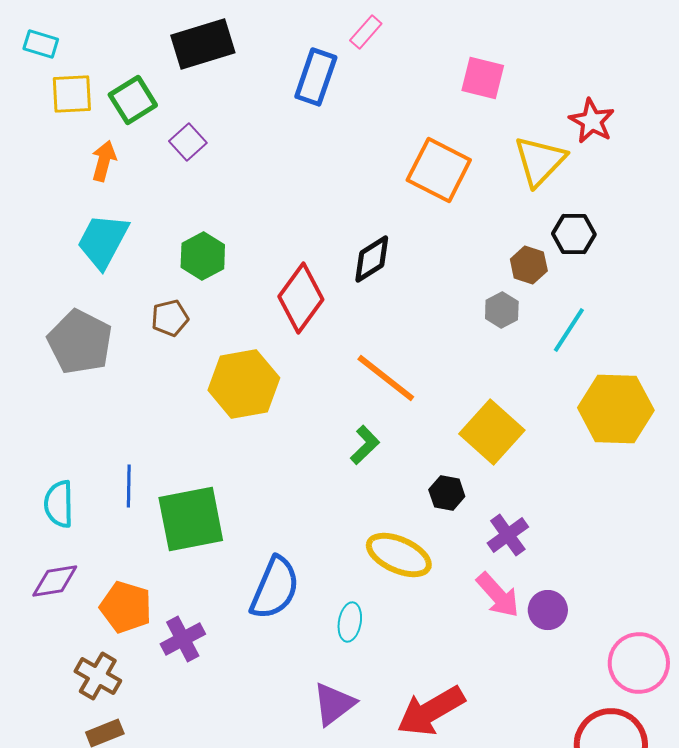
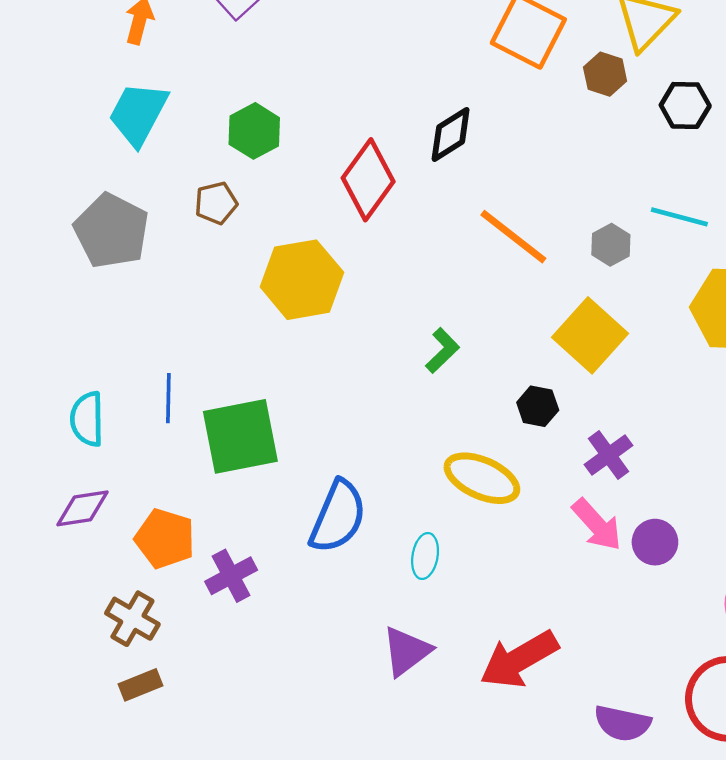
brown hexagon: (529, 265) -> (605, 74), moved
gray hexagon: (502, 310) -> (611, 245), moved
cyan line: (569, 330) -> (679, 217), turned 72
orange line: (386, 378) -> (513, 237), moved

